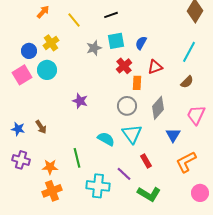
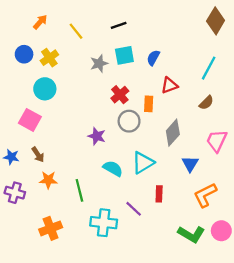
blue circle: (29, 51) -> (24, 54), moved
red cross: (124, 66) -> (120, 95), moved
pink square: (22, 75) -> (30, 120), moved, turned -30
purple star: (80, 101) -> (97, 136), moved
gray circle: (127, 106) -> (129, 121), moved
cyan triangle: (132, 134) -> (143, 163), turned 35
red rectangle: (146, 161) -> (159, 194), turned 32
orange star: (50, 167) -> (48, 180), moved
green L-shape: (149, 194) -> (191, 234), moved

